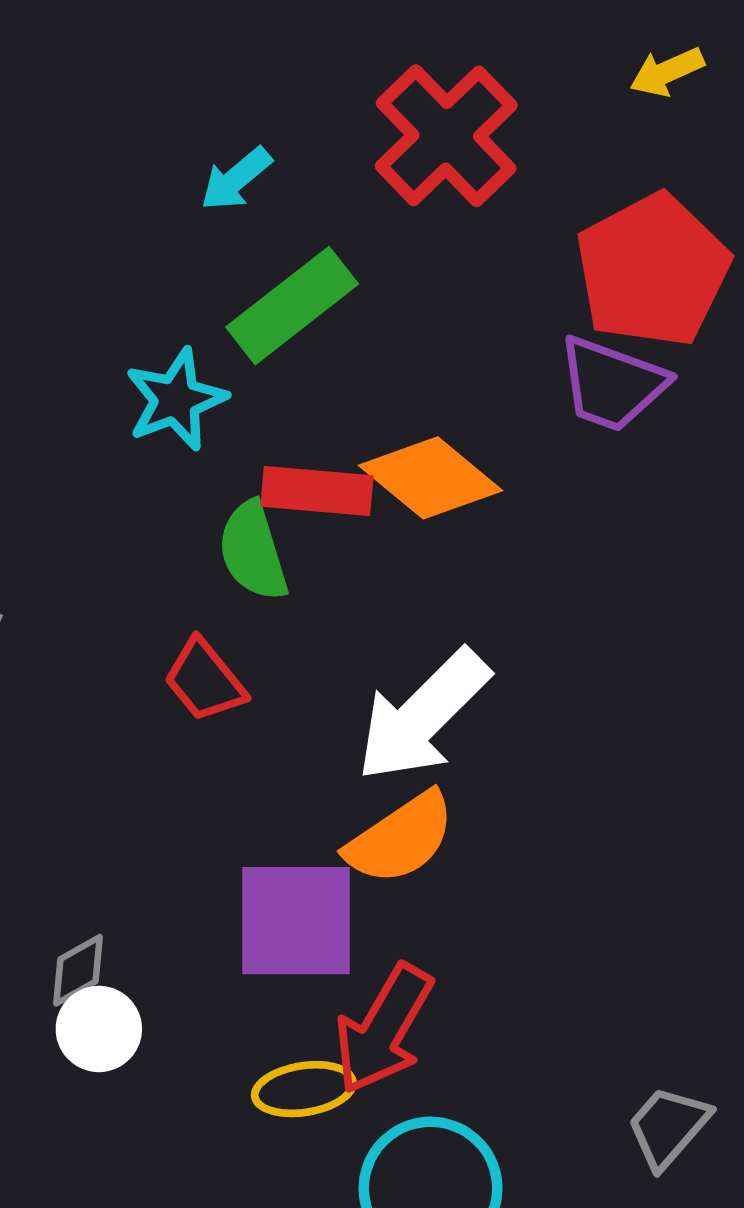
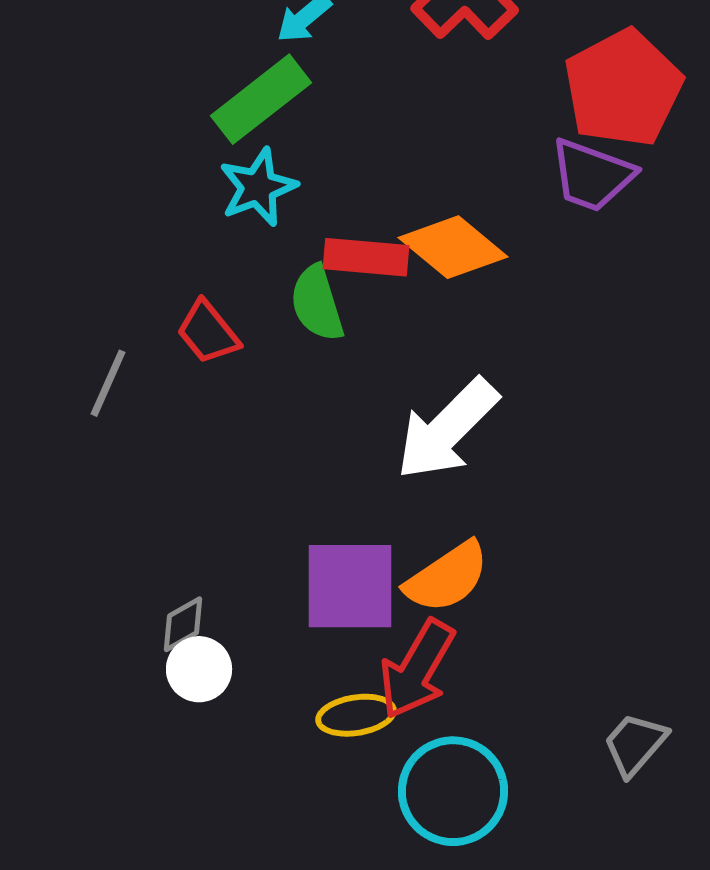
green rectangle: (292, 306) -> (261, 99), moved
red trapezoid: (205, 680) -> (208, 332), moved
orange semicircle: (400, 838) -> (447, 577), moved

